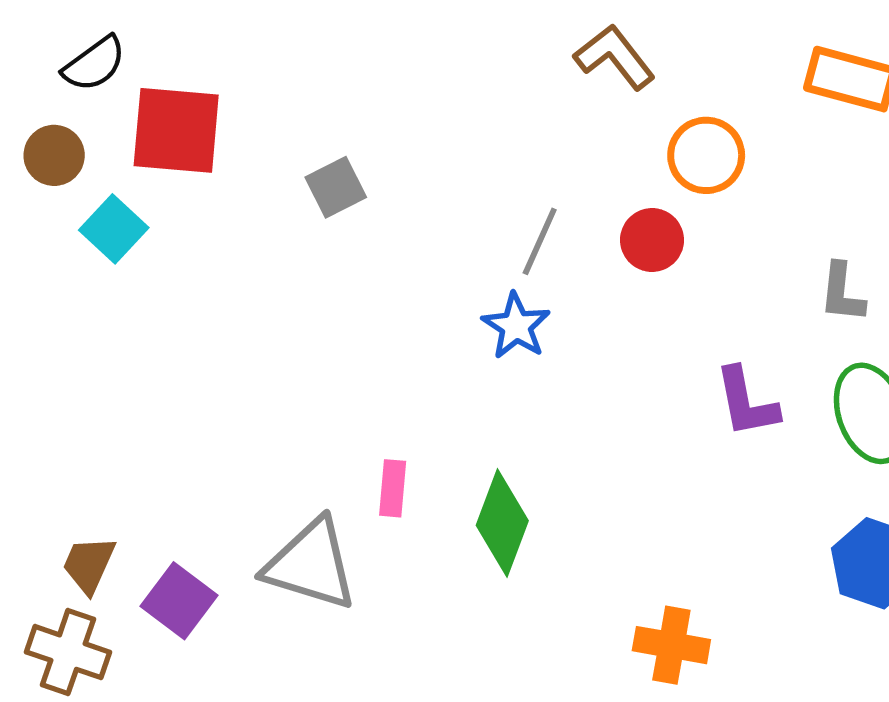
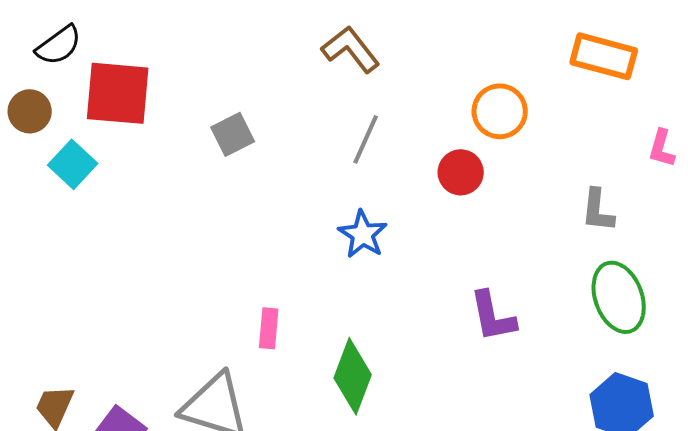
brown L-shape: (615, 57) -> (351, 49), moved
gray line: (540, 241) -> (366, 139), moved
purple L-shape: (746, 402) -> (493, 316), moved
pink rectangle: (393, 488) -> (269, 328), moved

